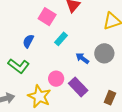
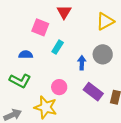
blue semicircle: (28, 41) -> (26, 55), turned 72
blue arrow: (82, 58) -> (82, 63), turned 64
purple rectangle: (78, 87) -> (93, 92), moved

